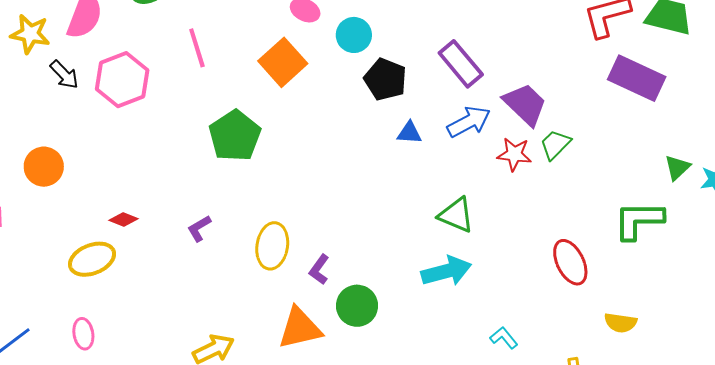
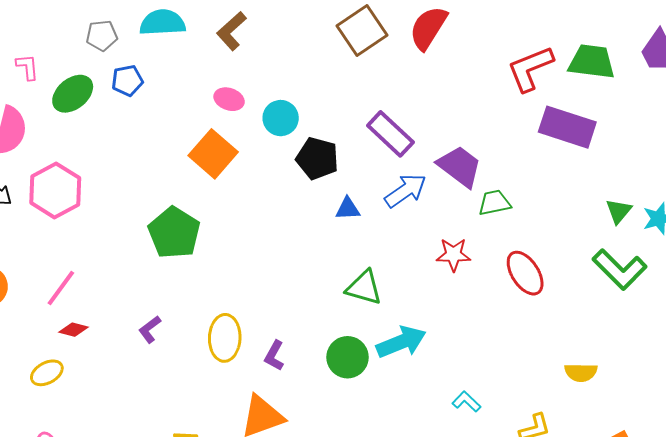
pink line: (197, 48) -> (61, 288), moved, turned 60
green trapezoid: (555, 144) -> (494, 203), turned 40
red star: (514, 154) -> (453, 255), moved
green triangle: (456, 215) -> (364, 288), moved
green L-shape: (639, 220) -> (620, 269), moved, turned -128
yellow ellipse: (92, 259) -> (47, 373), size x0.7
red ellipse: (570, 262) -> (525, 273), moved
green circle: (357, 306) -> (348, 357), moved

